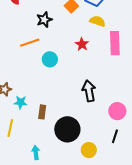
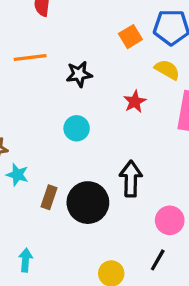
black star: (44, 20) -> (79, 74), moved
orange line: (30, 43) -> (30, 58), moved
cyan circle: (50, 59) -> (77, 128), moved
black circle: (67, 129) -> (88, 203), moved

